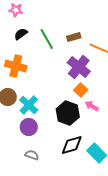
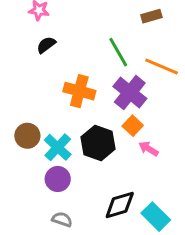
brown rectangle: (74, 37) -> (151, 16), moved
green line: (47, 39) -> (118, 52), moved
orange cross: (16, 66) -> (79, 91), moved
black hexagon: (68, 113) -> (98, 143), moved

